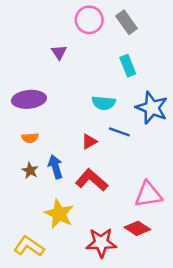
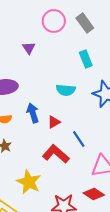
blue line: (119, 132) -> (79, 139), moved, turned 36
blue arrow: (55, 167) -> (33, 113), moved

